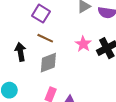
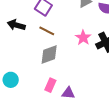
black arrow: (20, 52) -> (16, 25), moved, turned -66

